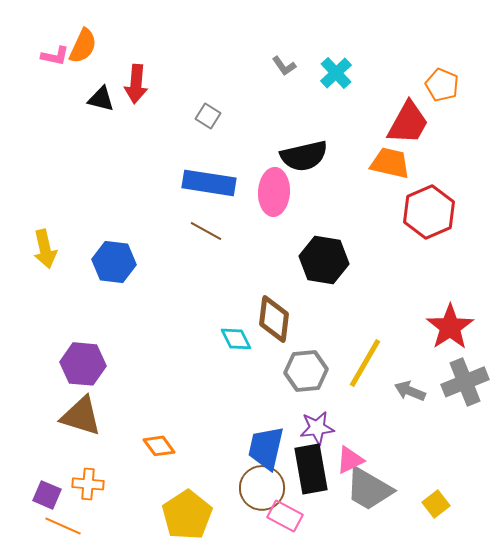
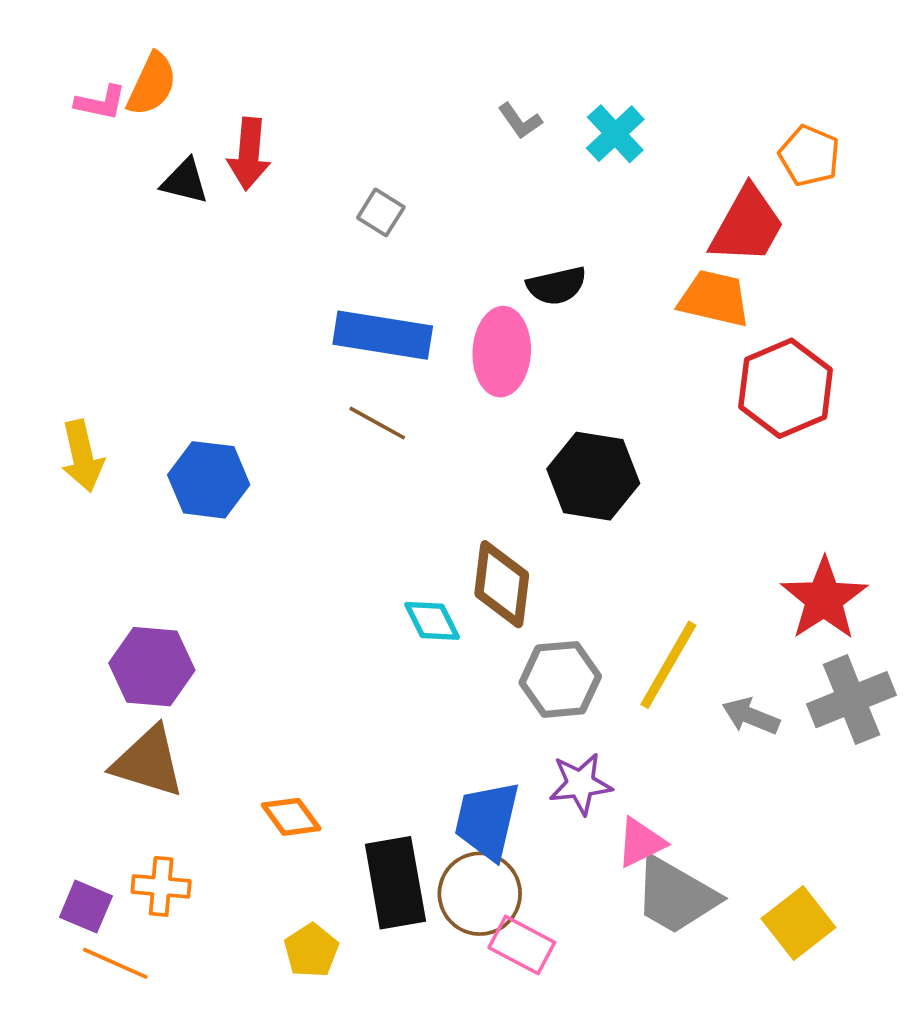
black semicircle: (304, 156) -> (557, 286), size x0.7
black rectangle: (311, 469) -> (395, 883), moved
yellow square: (436, 504) -> (798, 923), size x1.4
yellow pentagon: (187, 515) -> (311, 950), moved, size x0.6

